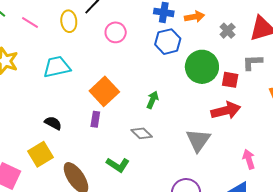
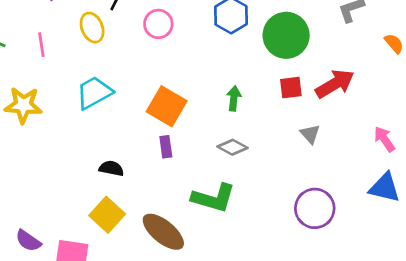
pink line: (30, 23) -> (41, 45), turned 66
red square: (230, 80) -> (291, 88), moved
gray triangle: (198, 140) -> (310, 134), size x0.6
green L-shape: (118, 165) -> (214, 198), size x1.4

